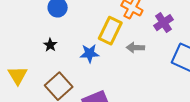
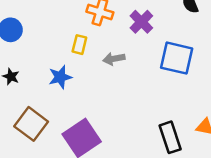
yellow rectangle: (110, 31) -> (79, 45), size x0.6

